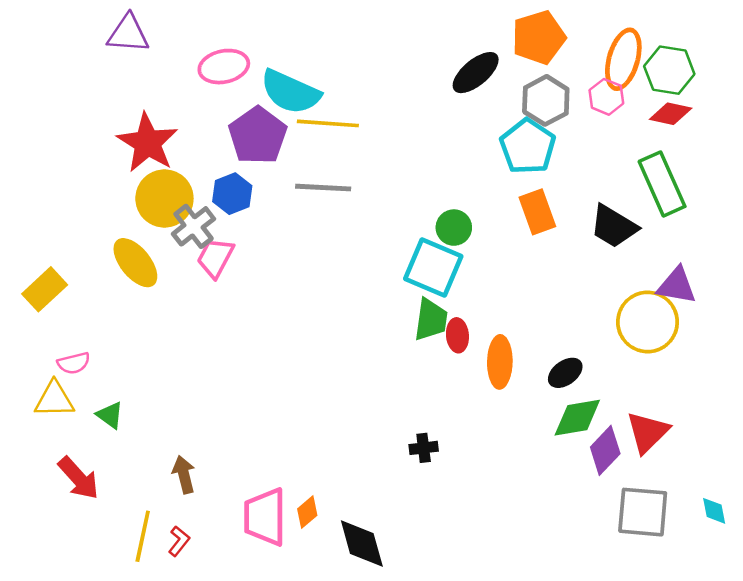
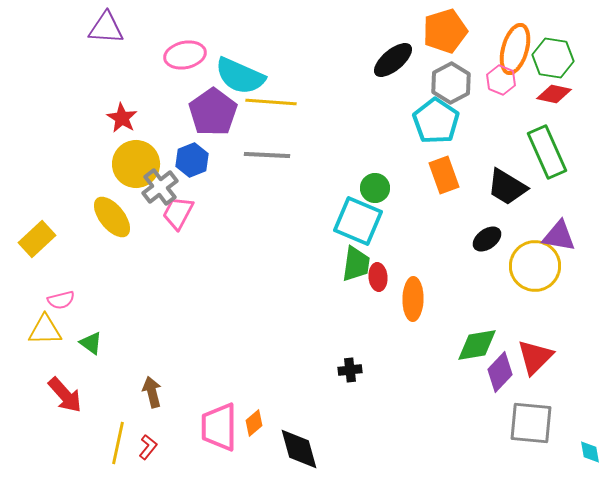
red star: (148, 143) -> (122, 118), size x0.6
black ellipse: (565, 373) -> (487, 239), moved
cyan diamond: (714, 511) -> (590, 452), moved

